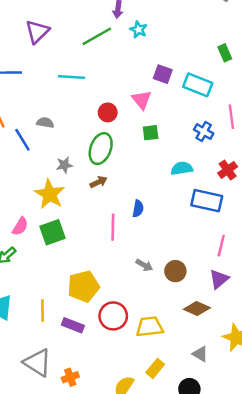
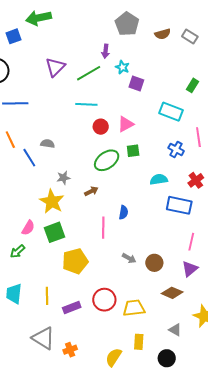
purple triangle: (37, 32) -> (55, 67), moved
green rectangle: (225, 53) -> (193, 85), turned 56
purple square: (163, 74) -> (136, 84), moved
cyan line: (71, 77) -> (86, 104), moved
pink triangle: (142, 100) -> (126, 124), turned 42
red circle: (108, 112) -> (101, 127), moved
green ellipse: (101, 149) -> (107, 160), moved, turned 35
yellow pentagon: (83, 286) -> (75, 261), moved
purple rectangle: (73, 325) -> (72, 307), turned -42
yellow rectangle: (155, 368) -> (139, 342), turned -35

